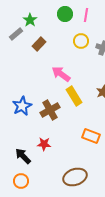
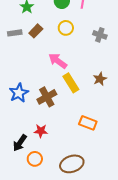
gray rectangle: (16, 34) -> (15, 33), moved, turned 32
yellow circle: (81, 41) -> (66, 28), moved
black arrow: (23, 156) -> (20, 143), turned -102
orange circle: (21, 181) -> (35, 159), moved

